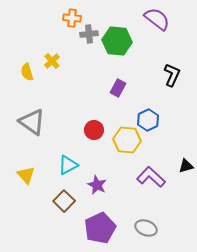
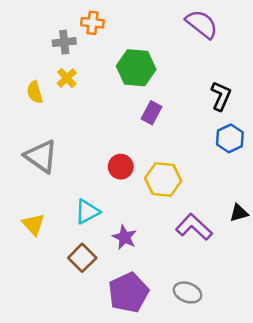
gray cross: (89, 34) -> (64, 42), moved
green hexagon: (117, 41) -> (136, 68), moved
blue hexagon: (148, 120) -> (230, 138), moved

